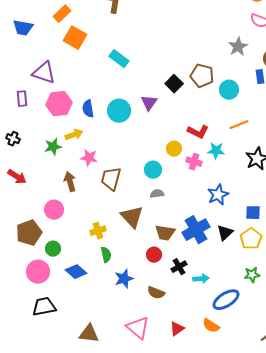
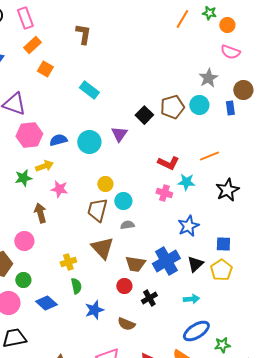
orange square: (75, 38) -> (45, 69), size x0.7
brown pentagon: (202, 76) -> (172, 107), turned -30
cyan circle: (229, 90) -> (199, 105), moved
blue semicircle: (88, 109) -> (58, 140), turned 84
yellow circle: (174, 149) -> (105, 184), moved
brown trapezoid: (111, 179) -> (97, 210), moved
green star: (252, 275) -> (222, 345), moved
cyan arrow: (201, 279) -> (191, 299), moved

